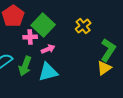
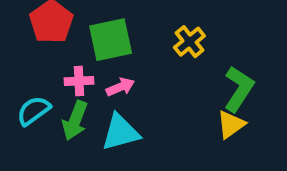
green square: (43, 25) -> (111, 40), turned 35
pink cross: (30, 37) -> (79, 81), moved

